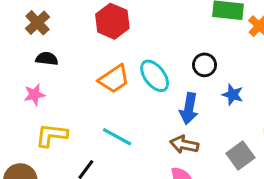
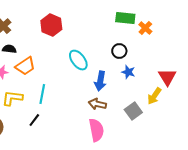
black circle: (205, 65) -> (119, 51), moved
orange trapezoid: (114, 79) -> (25, 66), moved
cyan line: (117, 137) -> (42, 94), moved, turned 72

